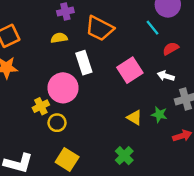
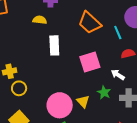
orange trapezoid: (100, 28) -> (90, 23), moved
pink circle: (63, 88) -> (60, 105), moved
green star: (159, 114) -> (104, 92), moved

